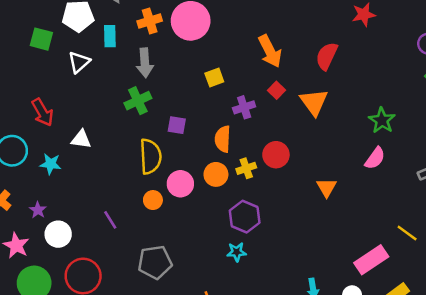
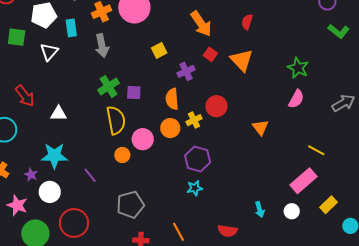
red semicircle: (327, 56) -> (247, 22), size x0.7
green cross: (138, 101) -> (109, 86), moved
cyan star: (50, 164) -> (54, 156), moved, size x1.5
yellow line: (407, 233) -> (316, 150), moved

